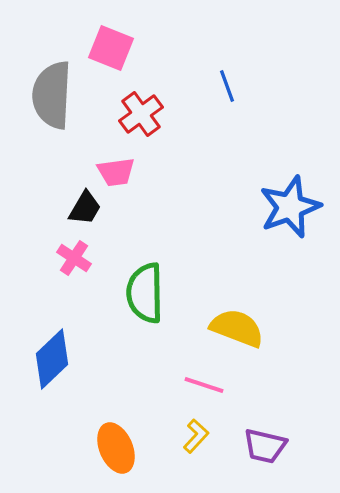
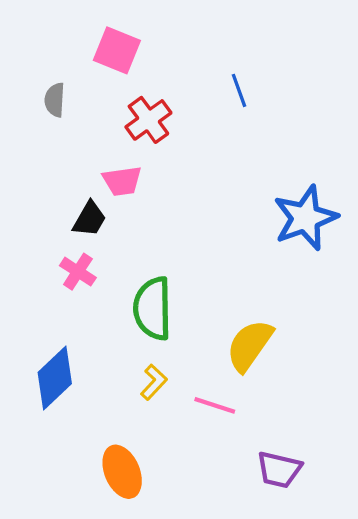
gray semicircle: (52, 95) -> (55, 100), size x0.5
yellow semicircle: (237, 328) -> (250, 345), turned -76
yellow L-shape: (196, 436) -> (154, 382), moved

